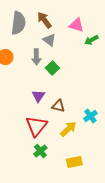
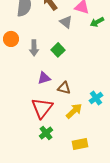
gray triangle: (49, 40) -> (66, 22), moved
gray arrow: (36, 57) -> (34, 48), moved
purple triangle: (38, 96) -> (44, 78), turned 40

